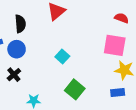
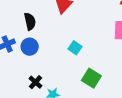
black cross: (14, 75) -> (35, 82), moved

